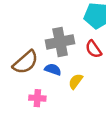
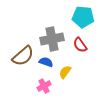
pink cross: (37, 98) -> (44, 86), moved, turned -32

